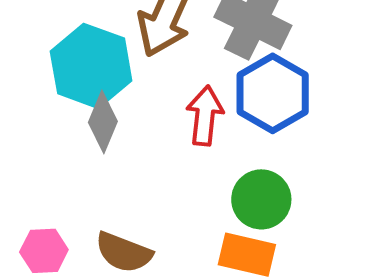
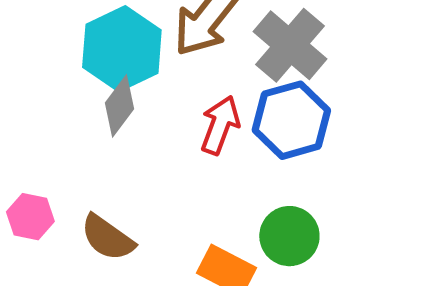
green circle: (261, 199) -> (289, 236), moved

